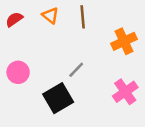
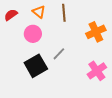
pink circle: (18, 72) -> (33, 34), moved
black square: (58, 98) -> (36, 66), moved

